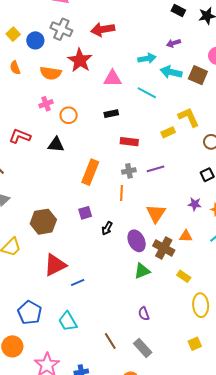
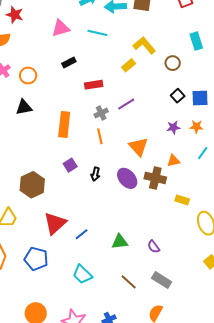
red star: (80, 60) -> (15, 15), moved, size x0.7
green triangle: (142, 271) -> (120, 242), moved, turned 30
blue pentagon: (30, 313) -> (36, 259), moved

